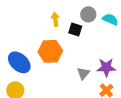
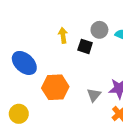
orange hexagon: (50, 51) -> (55, 87), moved
blue ellipse: (19, 62) -> (24, 63), moved

